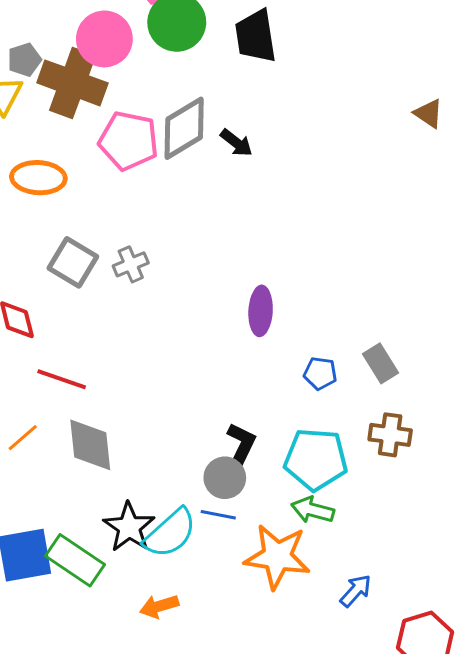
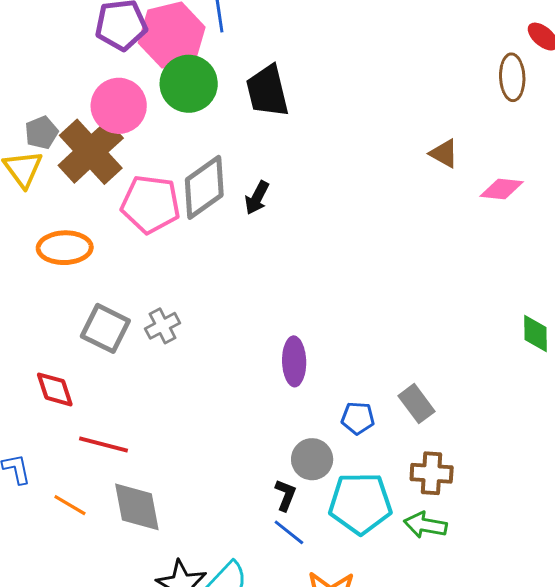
brown cross: (72, 83) -> (91, 152), turned 32
black arrow: (236, 143) -> (257, 198), turned 84
orange line: (23, 438) -> (70, 505), turned 76
black L-shape: (241, 445) -> (286, 495), size x0.7
gray circle: (225, 478) -> (312, 459), moved
green arrow: (313, 510) -> (425, 525), moved
blue line: (218, 515) -> (289, 532), moved, turned 32

